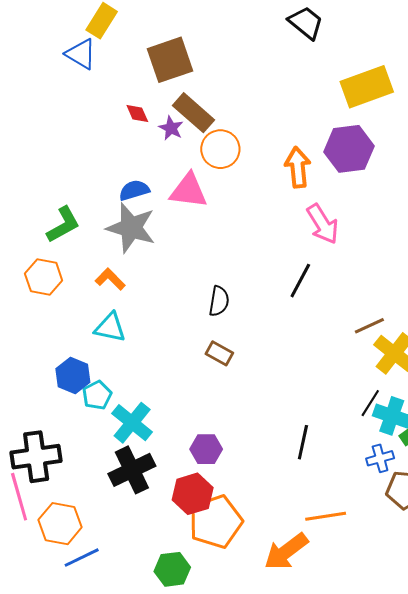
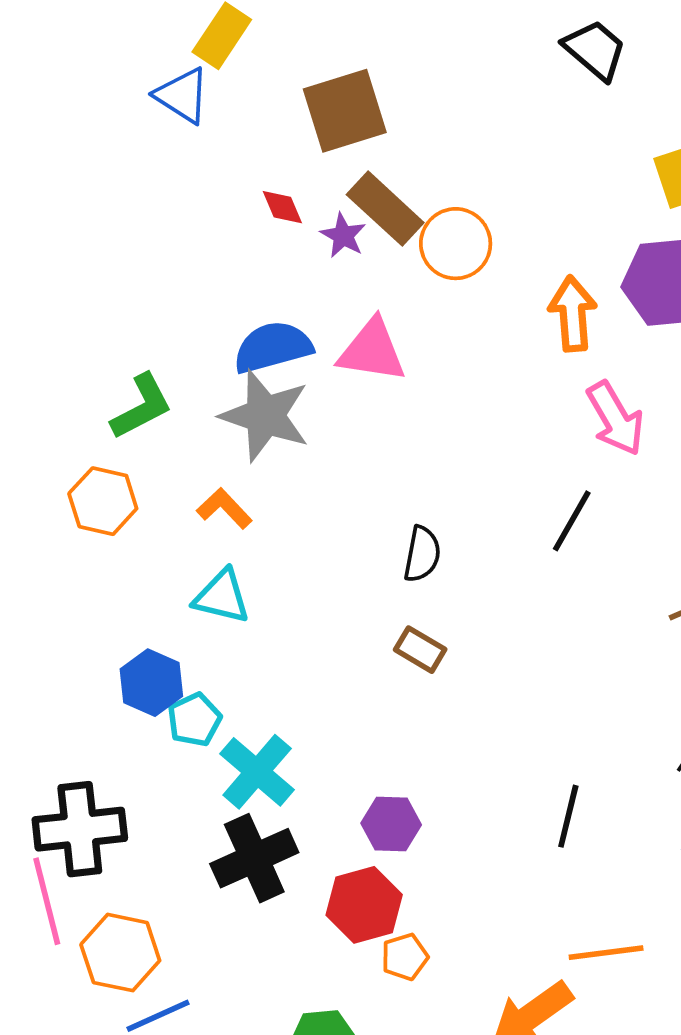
orange circle: (220, 149) -> (456, 244), moved
blue semicircle: (134, 190) -> (273, 347), size x1.4
orange pentagon: (216, 522) -> (405, 957), size x0.5

